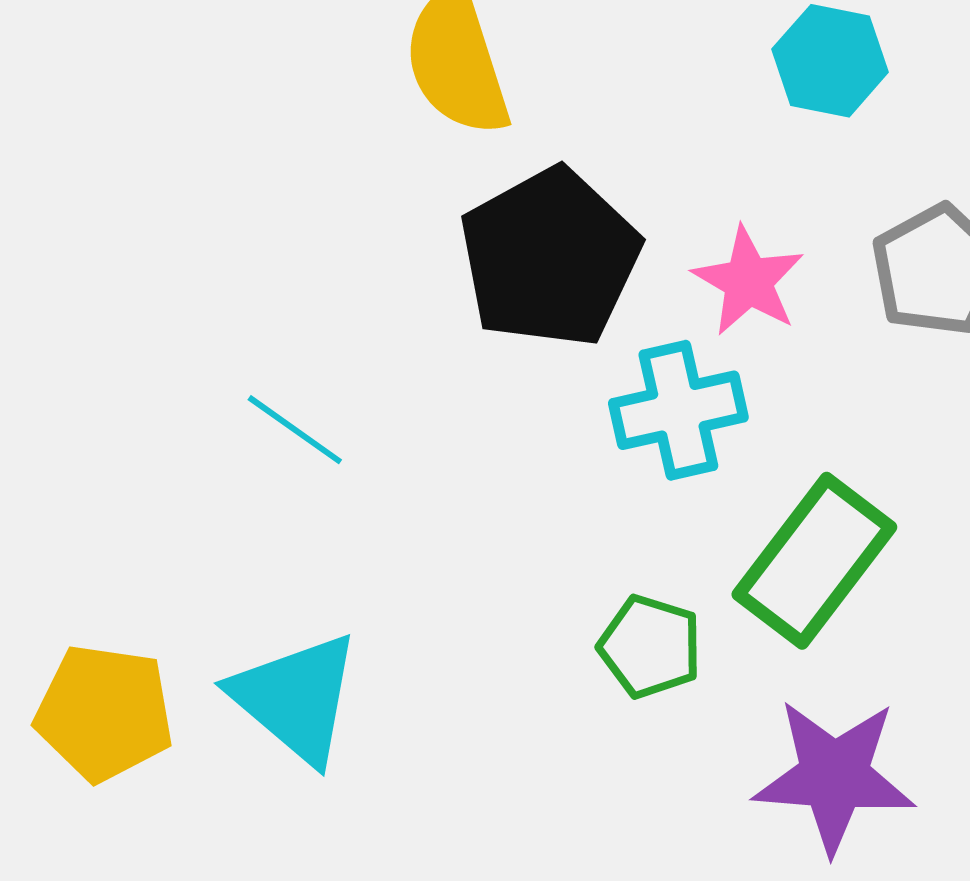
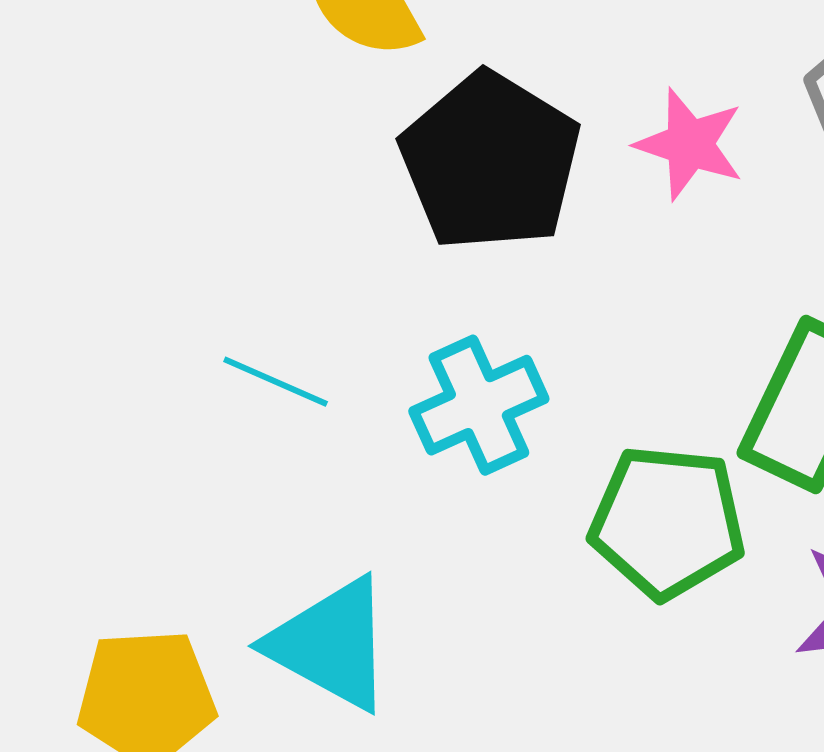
cyan cross: (678, 410) -> (479, 405), moved
green pentagon: (650, 647) -> (667, 522), size x1.5

